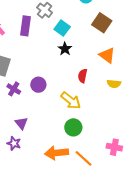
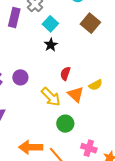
orange triangle: (107, 55) -> (76, 94), moved
yellow semicircle: (114, 84) -> (96, 85), turned -40
green circle: (73, 127) -> (65, 124), moved

